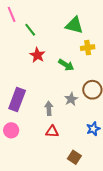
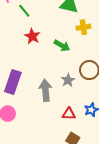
gray arrow: (49, 108) -> (45, 90), size x1.5
red triangle: (52, 132) -> (69, 114), moved

